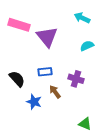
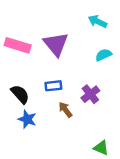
pink rectangle: (19, 25) -> (18, 45), moved
purple cross: (76, 79) -> (90, 94), turned 35
blue star: (34, 102) -> (27, 119), moved

